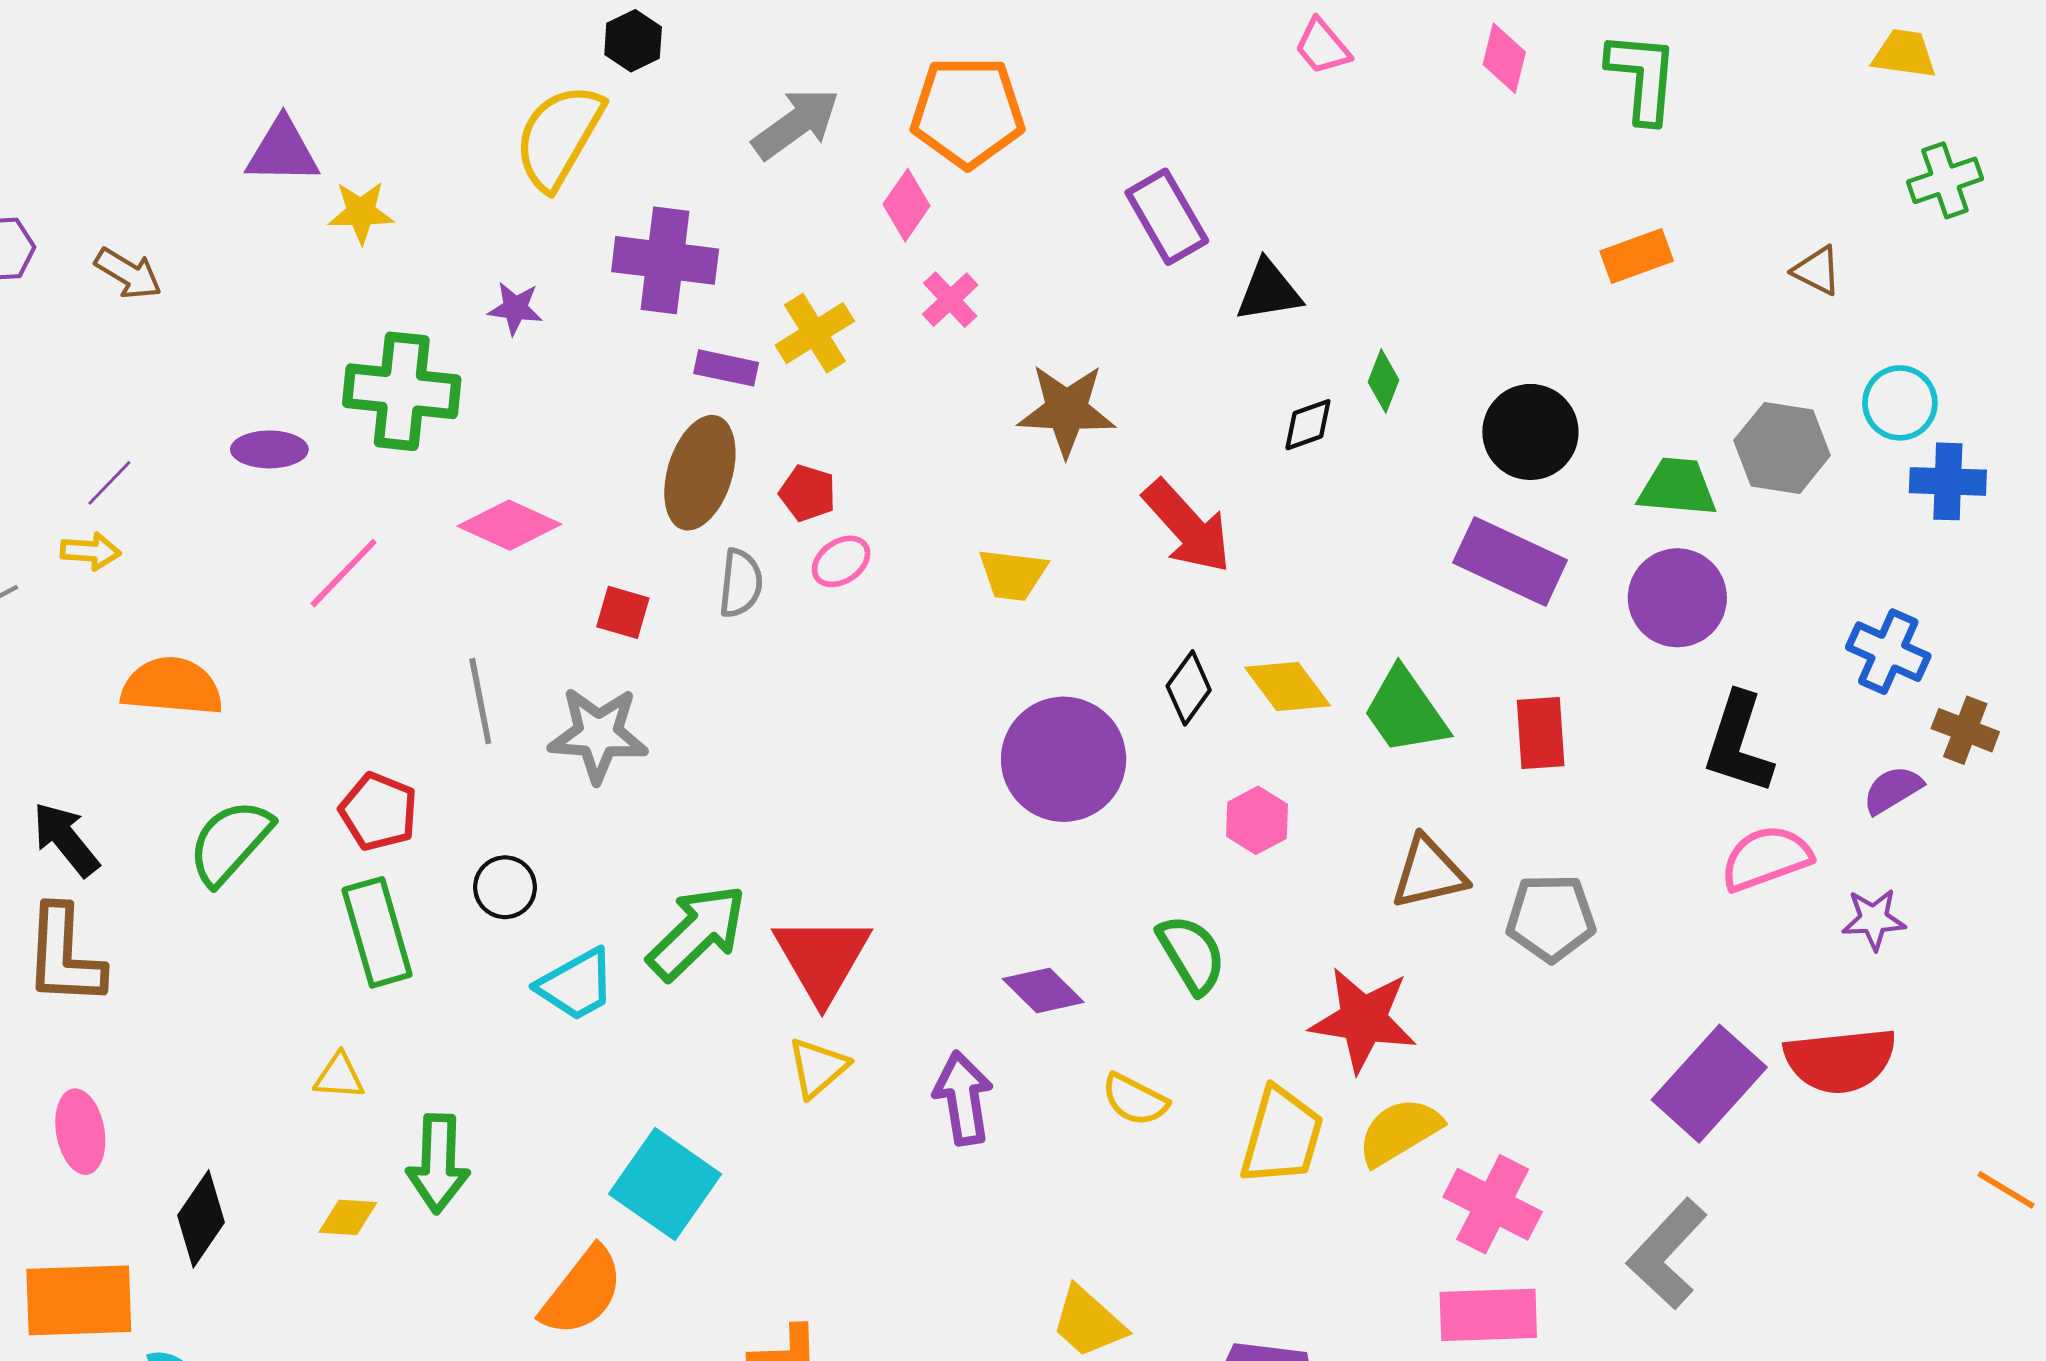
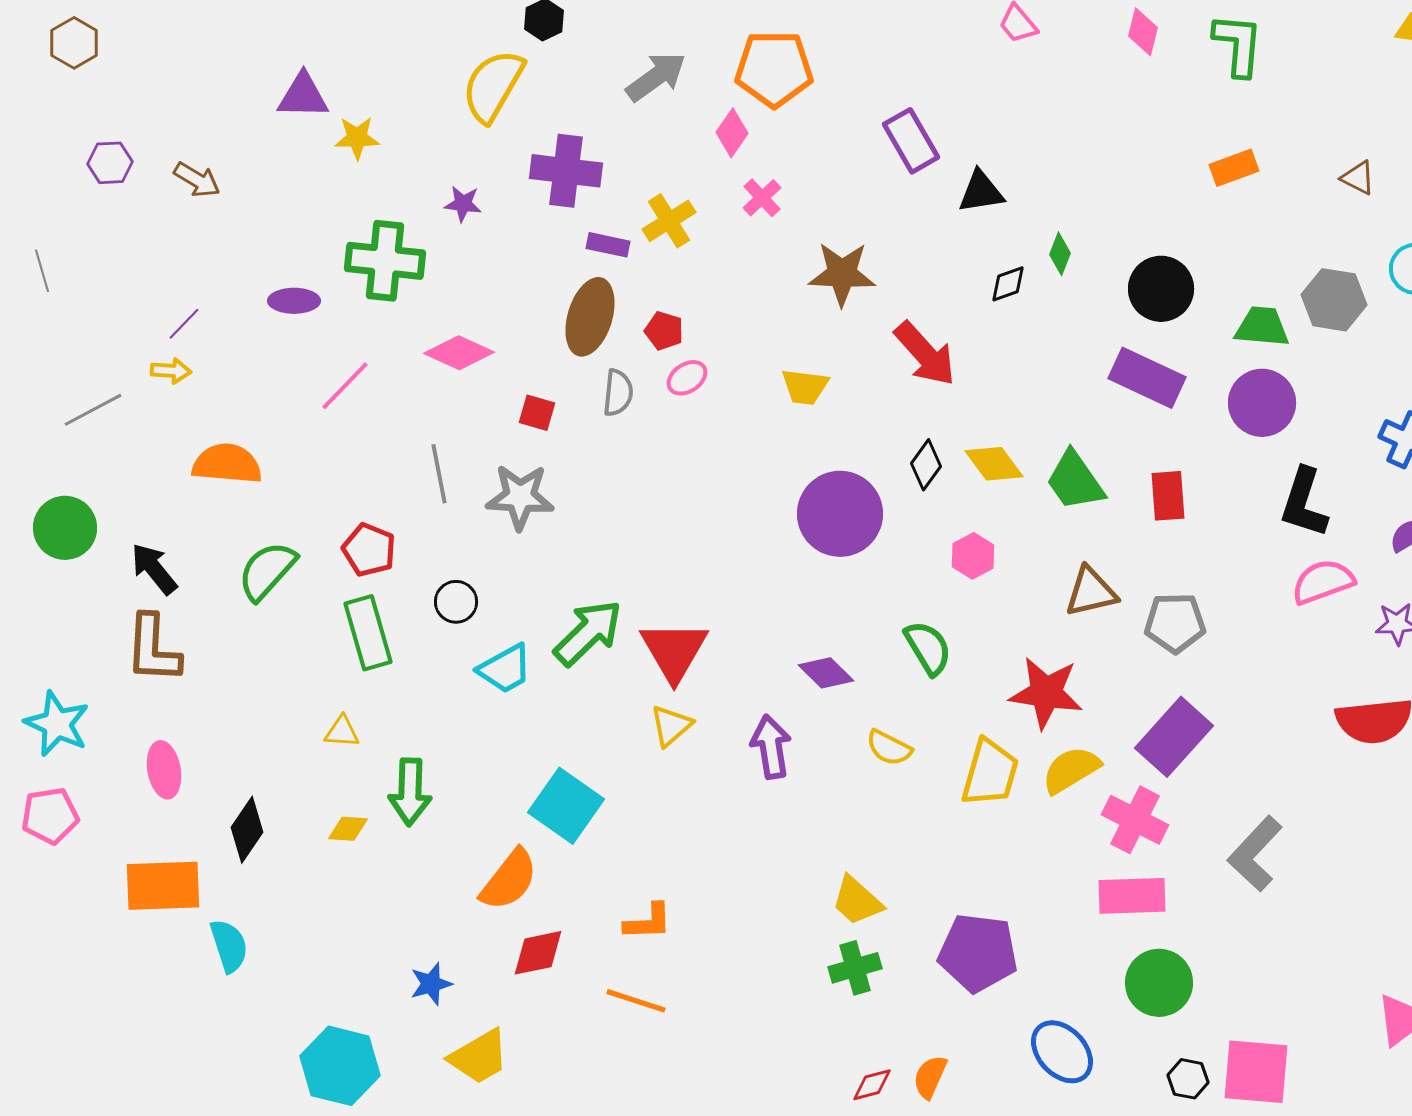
purple rectangle: (1709, 1084) -> (1174, 737), moved

